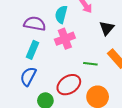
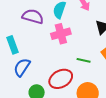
cyan rectangle: (32, 50) -> (12, 45), moved, turned -48

